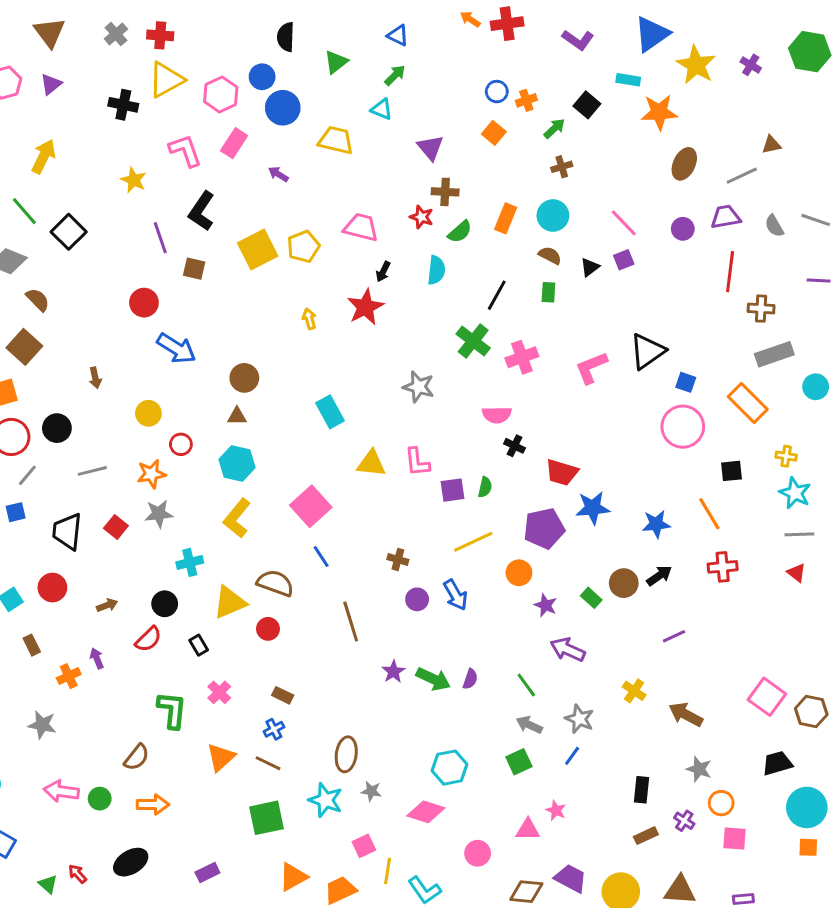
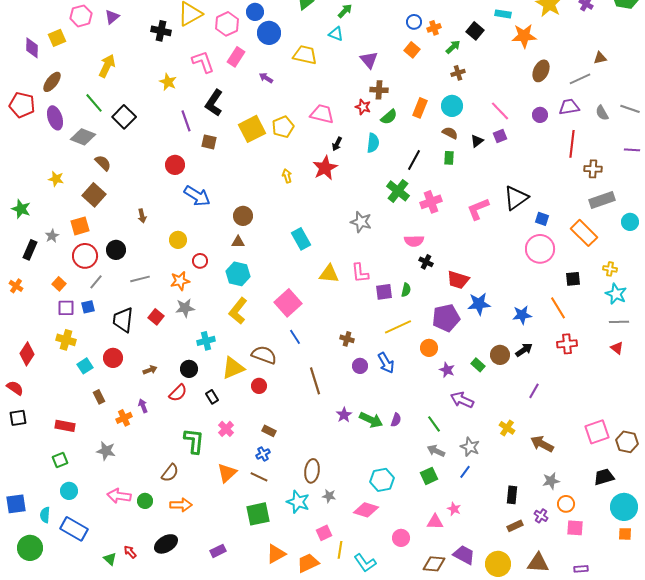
purple line: (674, 636) -> (534, 391), turned -35
pink square: (767, 697) -> (597, 432), turned 35
gray star: (699, 769) -> (551, 481), turned -30

